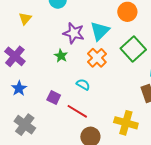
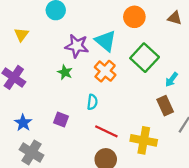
cyan triangle: (100, 31) -> (106, 41), turned -30
cyan semicircle: (83, 84) -> (92, 102), turned 72
blue star: (19, 88) -> (23, 123), moved
red line: (77, 111) -> (106, 131), moved

